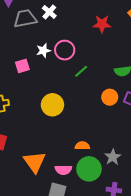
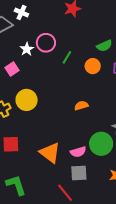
orange circle: (110, 97) -> (93, 66), moved
yellow circle: (52, 105) -> (27, 100), moved
orange semicircle: (82, 146) -> (81, 106), moved

